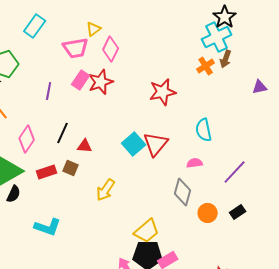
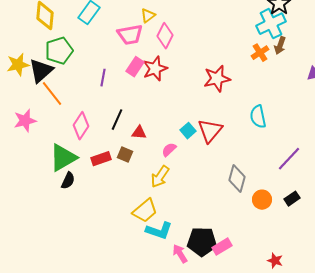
cyan square: (134, 144) -> (188, 131), size x0.7
pink semicircle: (195, 163) -> (169, 150), moved, turned -35
cyan L-shape: (48, 227) -> (159, 231), moved
yellow trapezoid: (147, 231) -> (145, 211), moved

